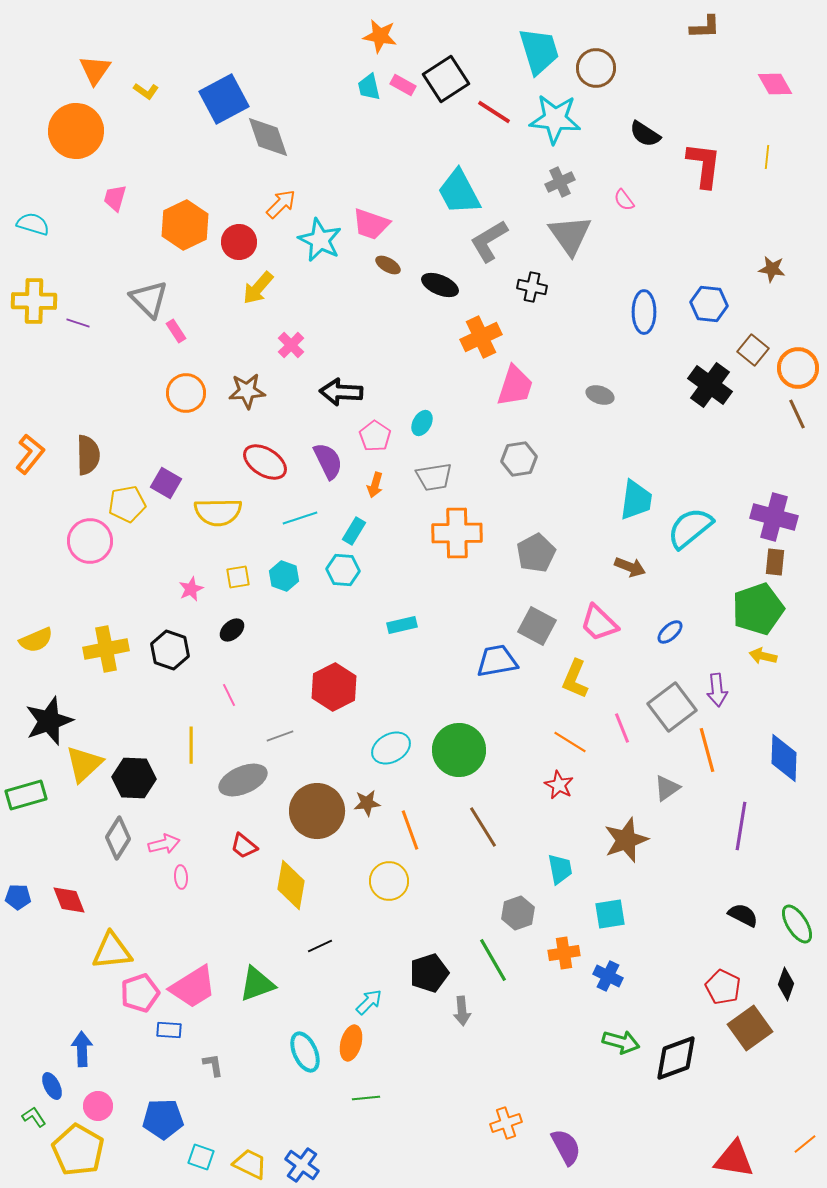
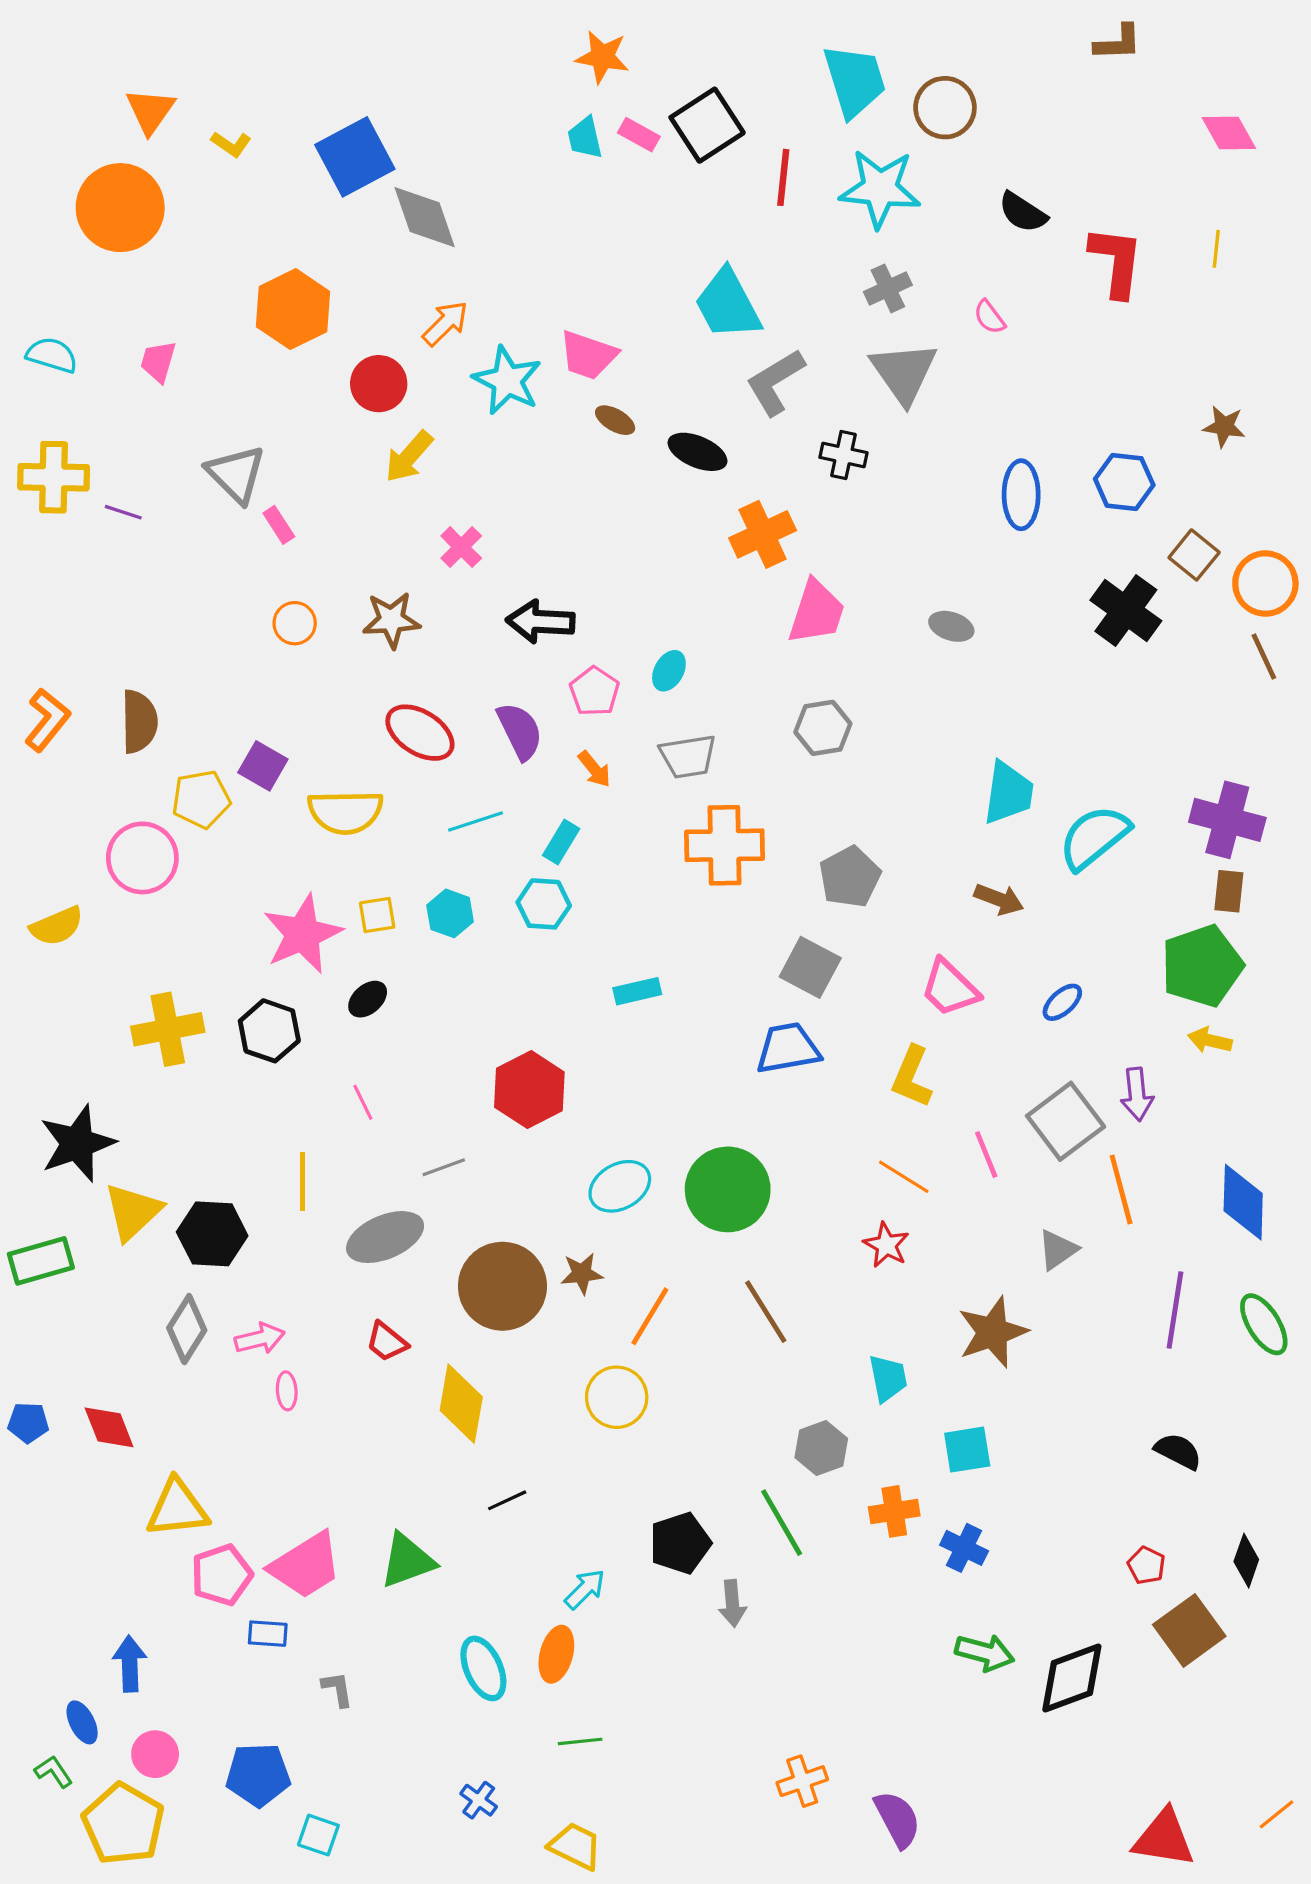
red line: (494, 112) -> (783, 177), turned 63
pink trapezoid: (115, 198) -> (158, 361), moved
orange hexagon: (185, 225) -> (293, 309), moved
orange circle: (186, 393) -> (295, 623), size x0.7
orange arrow: (375, 485) -> (594, 769), turned -55
pink star: (191, 589) -> (303, 934), size x2.0
gray square: (537, 626) -> (810, 967), moved
yellow semicircle: (36, 640) -> (57, 926), moved
orange line: (410, 830) -> (650, 1316), turned 51
green ellipse: (797, 924) -> (1264, 1324), moved
red pentagon: (723, 987) -> (1146, 1565), size x0.7
yellow trapezoid: (250, 1164) -> (575, 1846), moved
blue cross: (302, 1165) -> (479, 1800), moved, size x0.7

